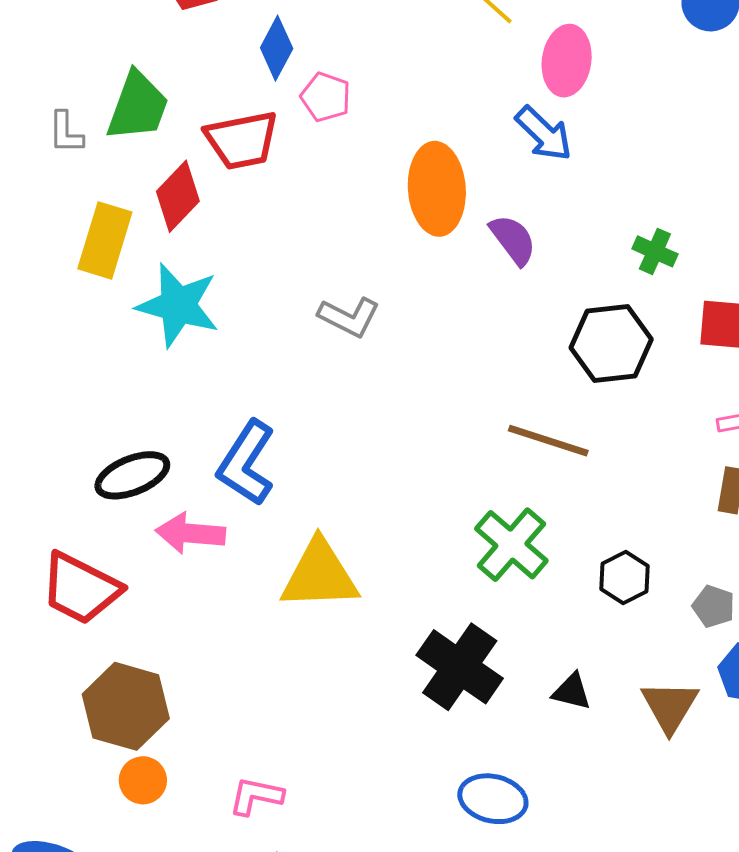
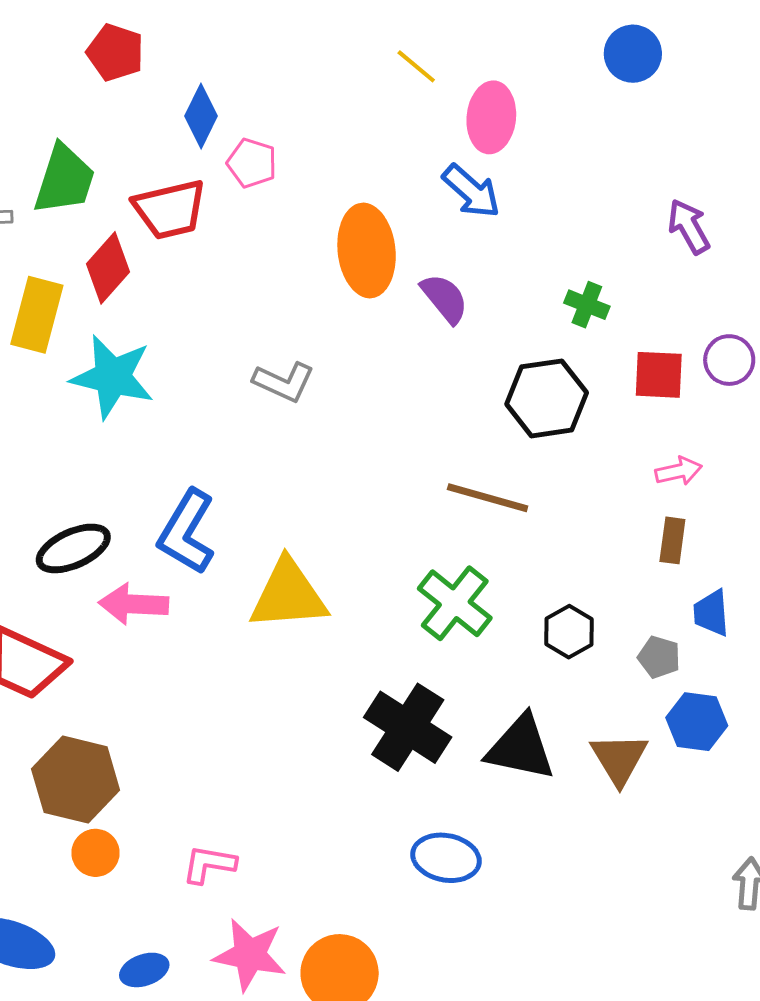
yellow triangle: (320, 575) -> (288, 595), moved
black triangle: (572, 692) -> (521, 748), size x1.8

